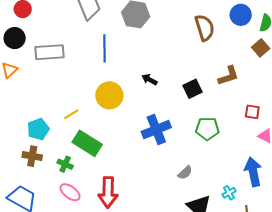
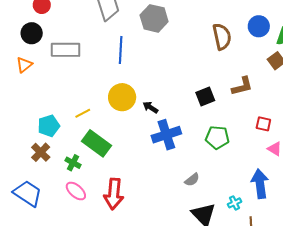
black arrow: (149, 80) -> (150, 107), moved
brown cross: (32, 156) -> (41, 152), turned 30

